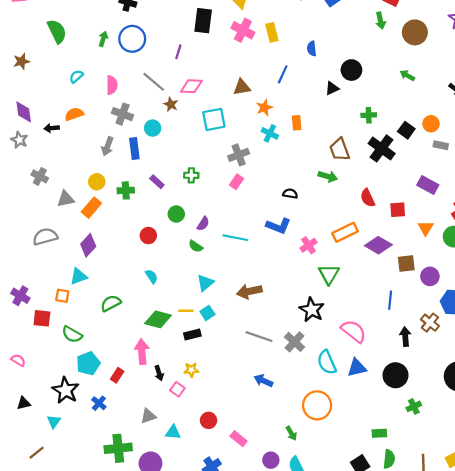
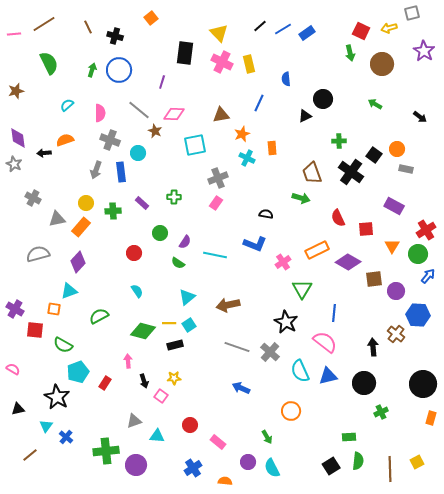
blue line: (390, 300) -> (334, 313), moved
pink arrow: (142, 352) -> (128, 361), size x0.6
blue cross: (99, 403) -> (66, 437), moved
orange circle: (317, 405) -> (291, 411), size x0.7

